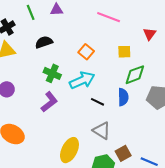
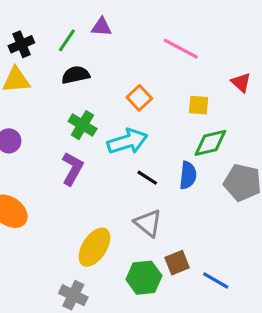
green line: (31, 12) -> (67, 40), moved, turned 49
red triangle: (150, 34) -> (241, 82), turned -32
purple L-shape: (49, 102) -> (72, 169), turned -30

